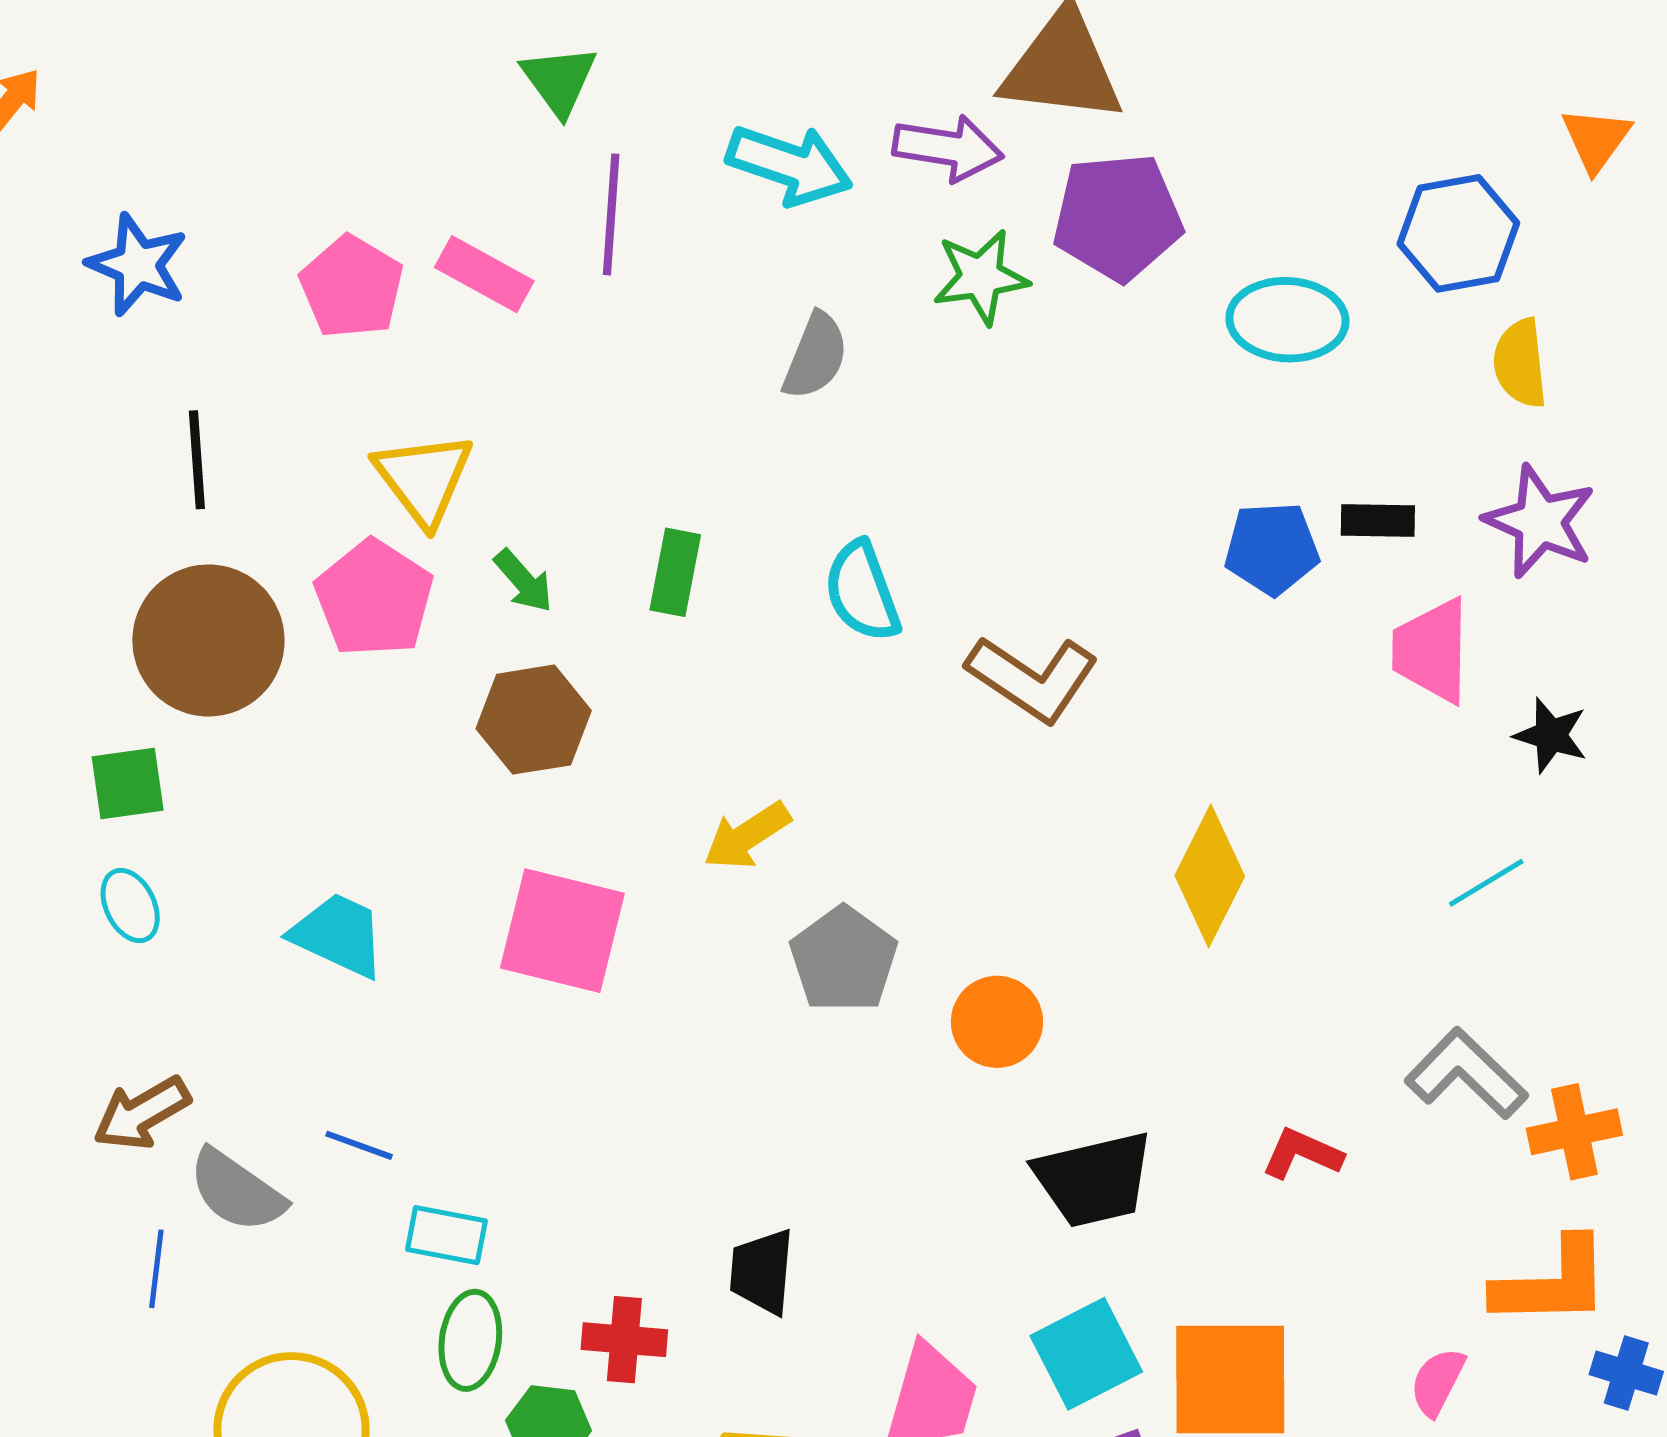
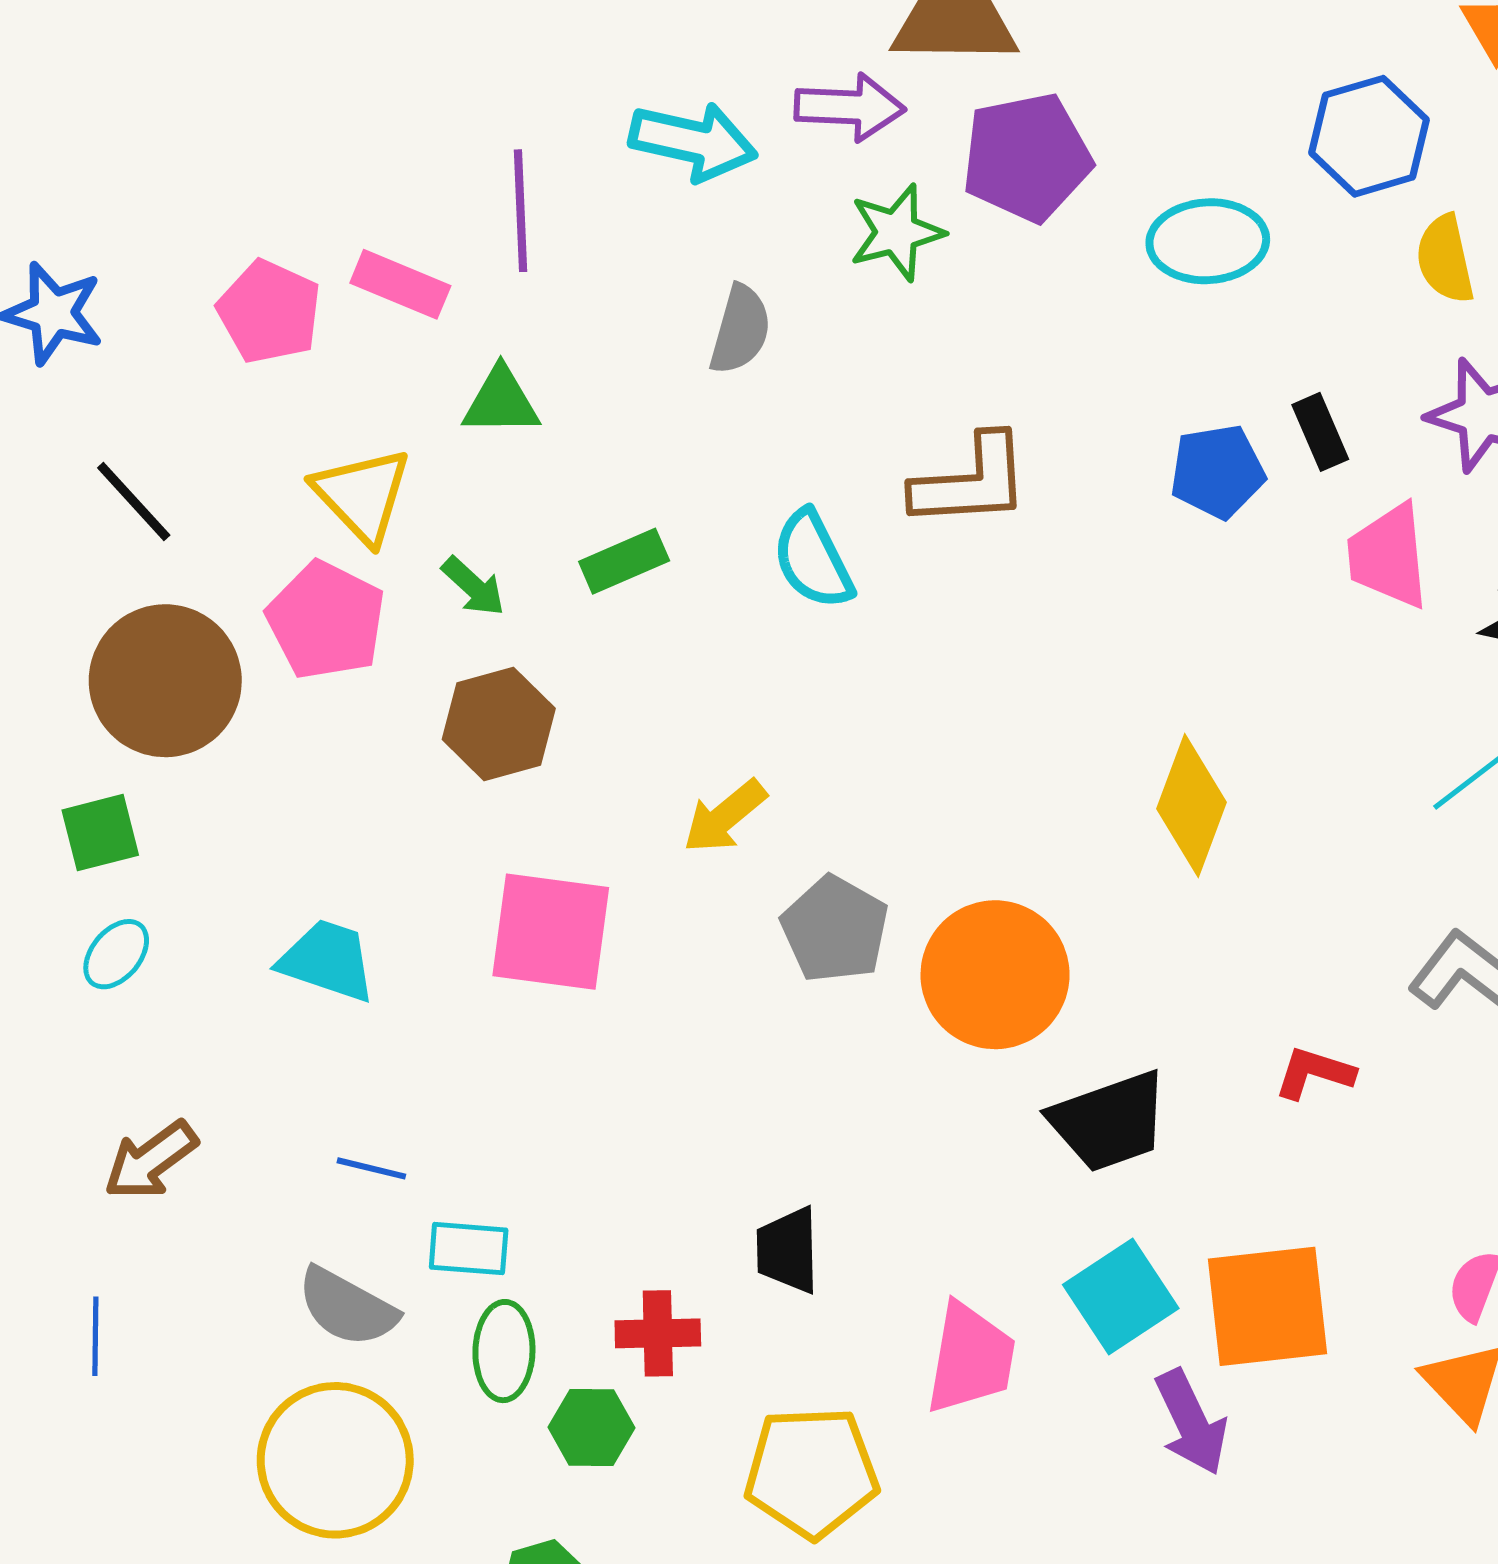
green triangle: (559, 80) -> (501, 402), moved, turned -48
black line: (197, 460) -> (134, 501), turned -32
black rectangle: (1378, 521) -> (1320, 432), turned 72
green rectangle: (675, 572) -> (624, 561), turned 62
brown L-shape: (1032, 678) -> (971, 481), moved, turned -31
cyan ellipse: (130, 905) -> (116, 954), turned 72
orange circle: (997, 1022) -> (995, 975), size x1.6
gray semicircle: (237, 1191) -> (347, 1307), moved
blue line: (156, 1269) -> (95, 1336), moved

